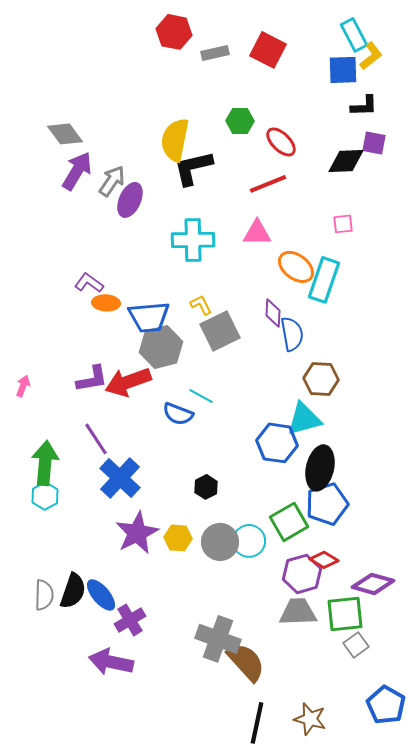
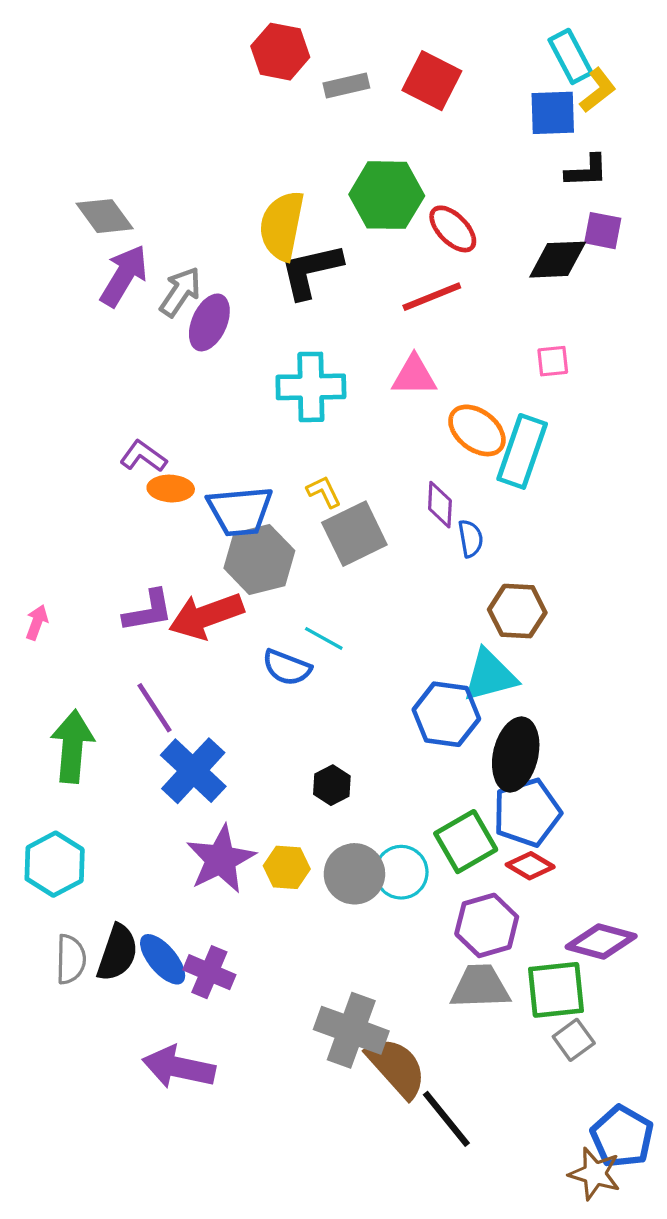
green hexagon: (240, 121) -> (387, 195), size x1.6
blue semicircle: (292, 334) -> (471, 538), size x0.7
cyan hexagon: (45, 496) -> (55, 864), moved, size x1.4
red diamond: (324, 560) -> (530, 866), moved
purple cross: (130, 620) -> (209, 972), moved, turned -36
brown star: (310, 719) -> (595, 1174), moved
black line: (257, 723) -> (446, 1119), moved, turned -51

